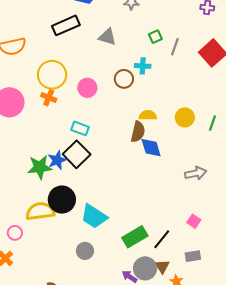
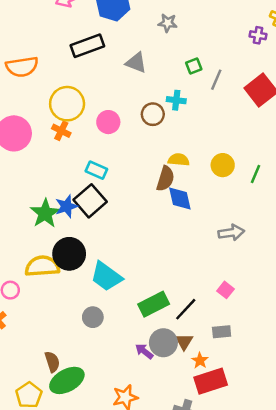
green star: (40, 167) -> (45, 213), turned -30

